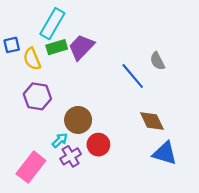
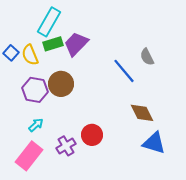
blue square: (12, 45) -> (11, 53), moved, turned -35
brown circle: (78, 120) -> (61, 84), moved
cyan arrow: (60, 140) -> (36, 125), moved

